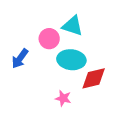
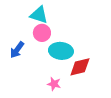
cyan triangle: (73, 26) -> (39, 15), moved

